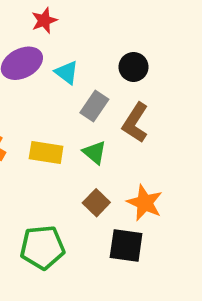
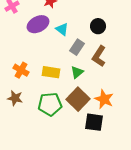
green triangle: (94, 153) -> (77, 72), turned 40
brown square: (96, 203) -> (78, 99), size x1.6
green pentagon: (42, 247) -> (50, 104), moved

